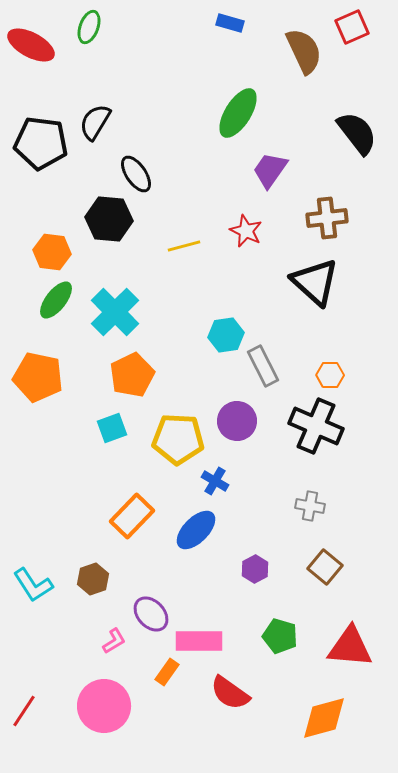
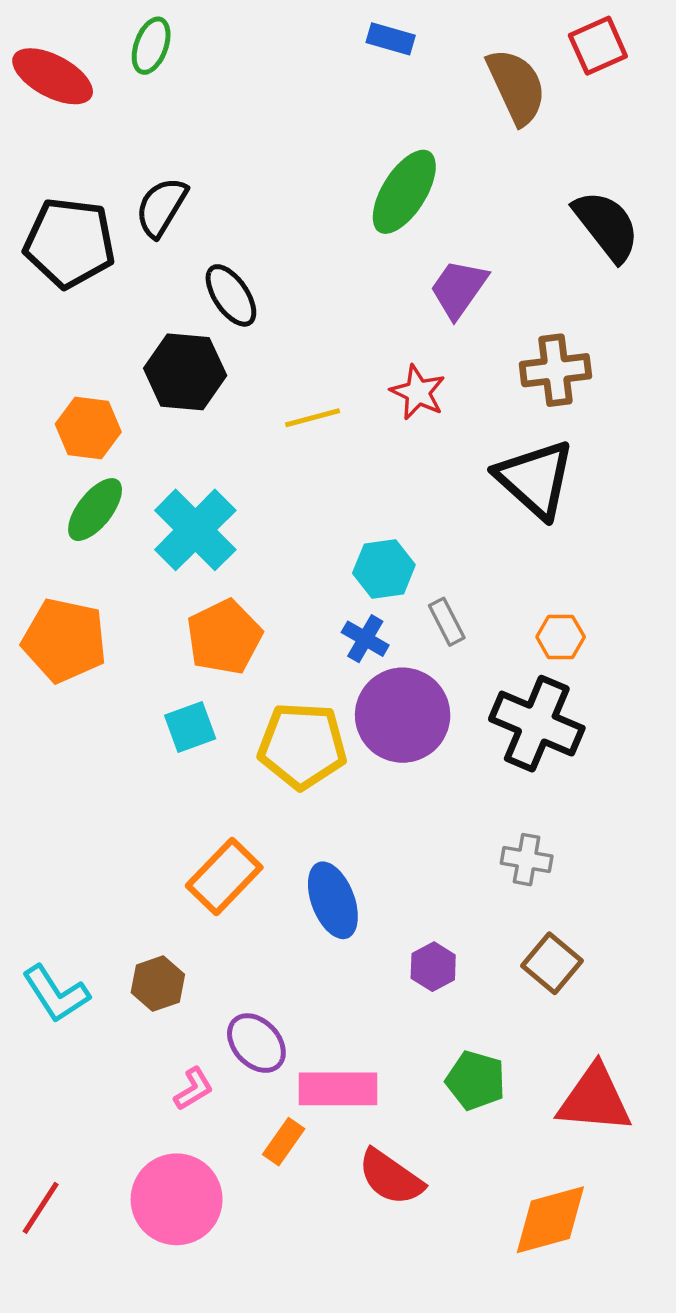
gray rectangle: (263, 366) -> (447, 622), size x0.7
purple circle: (237, 421) -> (403, 715), size x1.4
blue cross: (215, 481) -> (365, 639), moved
blue ellipse: (196, 530) -> (333, 900), turned -66

